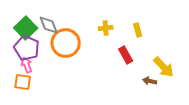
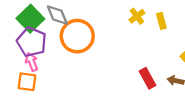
yellow cross: (106, 28) -> (137, 16), moved, turned -32
red rectangle: (126, 55) -> (147, 78), moved

